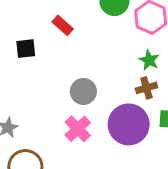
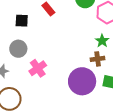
gray circle: (83, 91) -> (18, 49), moved
pink cross: (78, 129) -> (38, 68), moved

